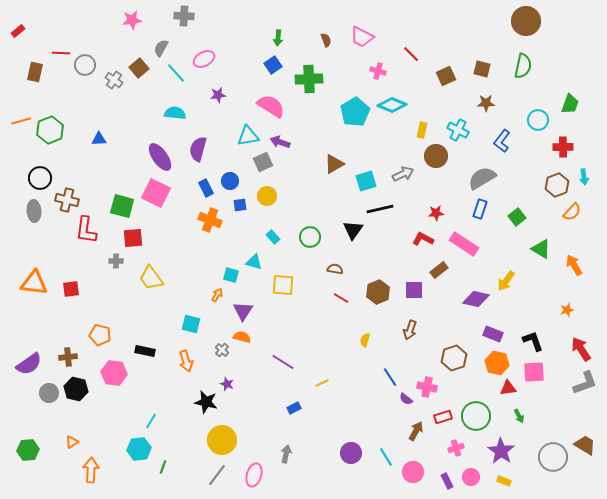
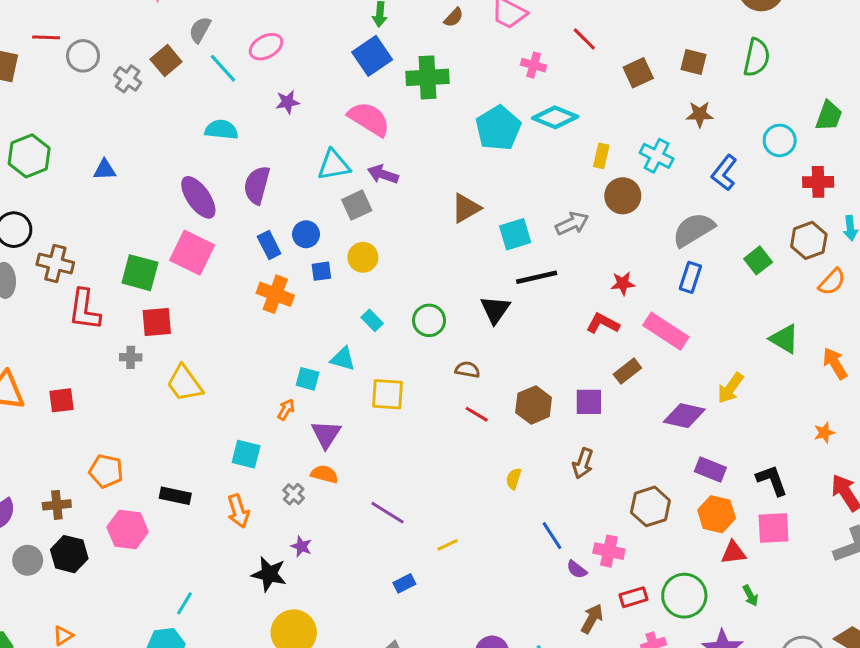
brown semicircle: (326, 40) -> (454, 17), turned 64
blue square: (273, 65) -> (372, 56), size x1.4
green square: (517, 217) -> (758, 260), moved

